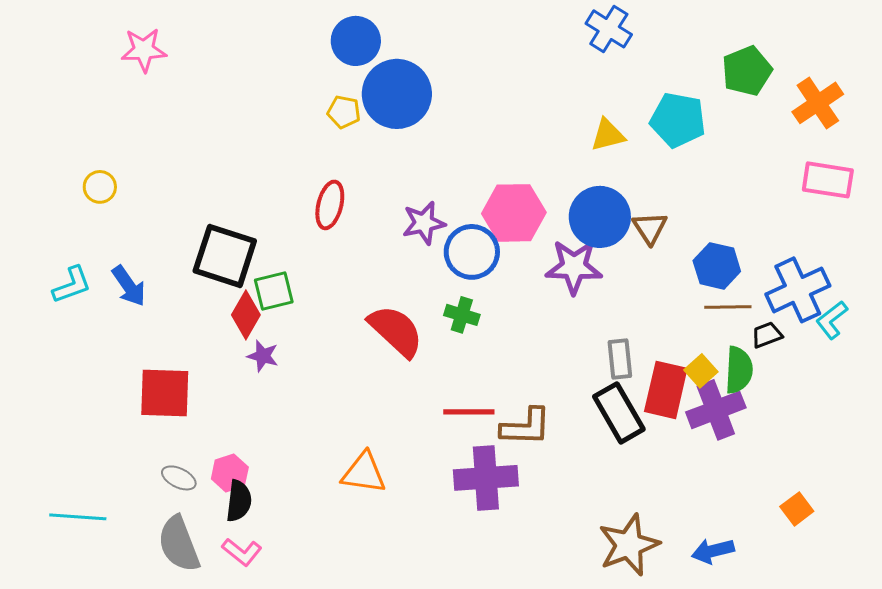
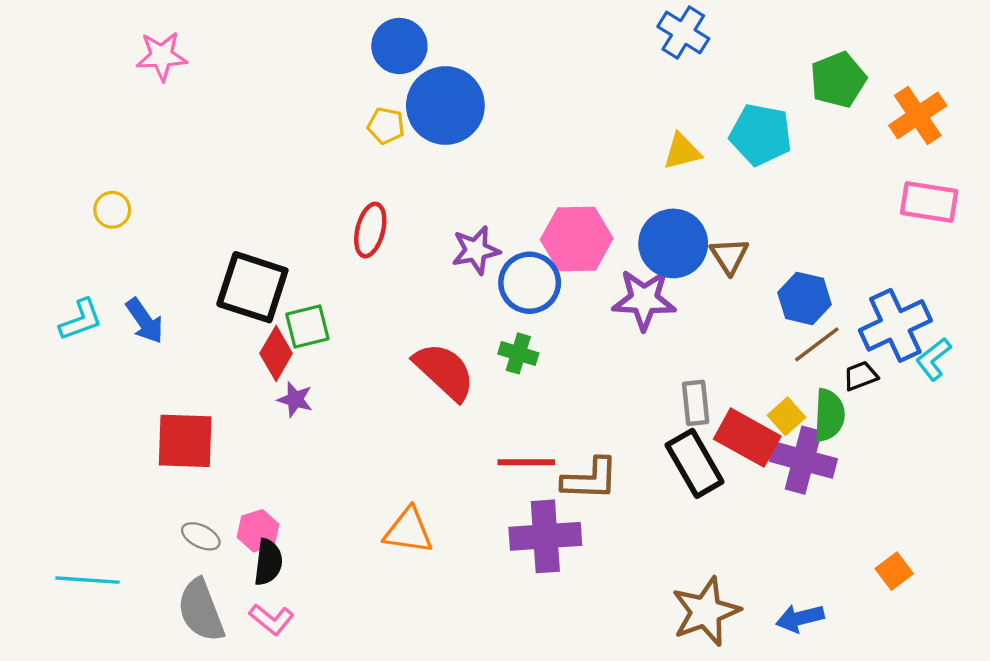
brown line: (728, 307) -> (817, 344), turned -36
red rectangle: (666, 390) -> (747, 438), turned -74
purple cross: (716, 410) -> (803, 460), turned 36

